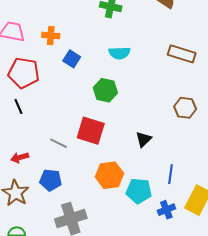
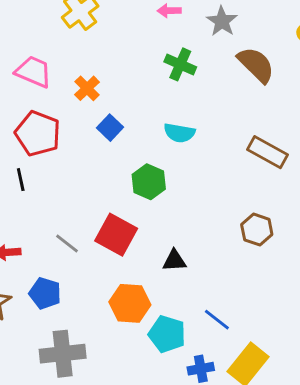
orange cross: (51, 36) -> (87, 88), turned 30
black triangle: (144, 139) -> (174, 261), moved, turned 30
blue line: (171, 174) -> (217, 320), turned -72

